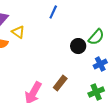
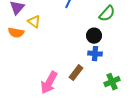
green semicircle: (96, 37) -> (107, 14), moved
blue cross: (100, 64) -> (95, 54), moved, turned 32

